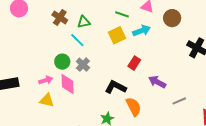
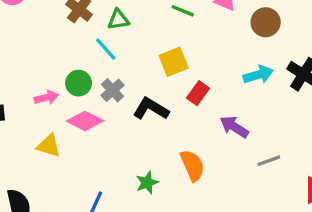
cyan arrow: (142, 31) -> (258, 75), moved
yellow square: (117, 35) -> (174, 62), moved
pink arrow: (46, 80) -> (46, 97), moved
pink diamond: (68, 84) -> (85, 121), turned -65
black L-shape: (116, 87) -> (151, 109), moved

